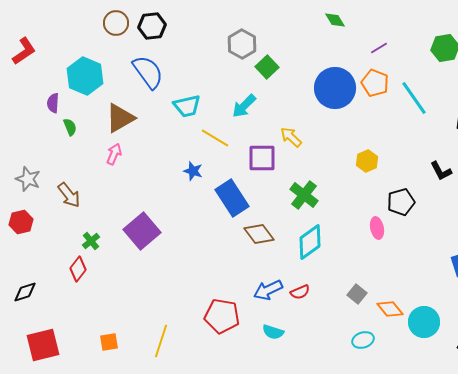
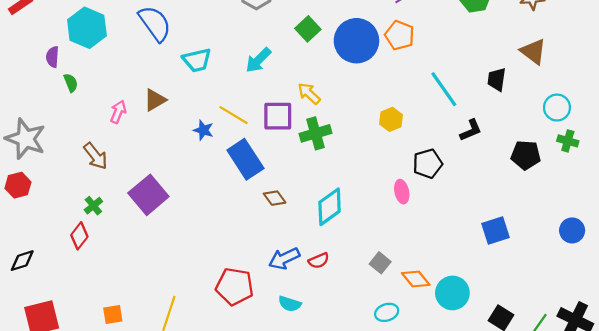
green square: (267, 67) -> (308, 29), moved
cyan line: (414, 98) -> (444, 89), moved
brown triangle: (120, 118) -> (155, 100), moved, size x0.7
yellow line: (215, 138) -> (234, 115), moved
black L-shape: (441, 171) -> (471, 130), turned -85
gray star: (28, 179) -> (25, 139), size x1.5
brown arrow: (69, 195) -> (96, 156), moved
green cross: (304, 195) -> (315, 133), moved, turned 36
brown diamond: (259, 234) -> (275, 198), size x0.7

